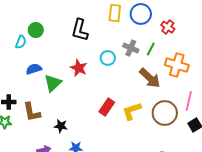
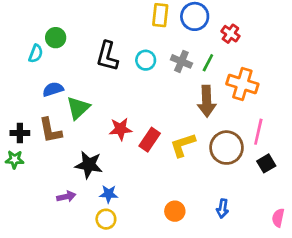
black L-shape: (80, 30) -> (107, 56), moved
cyan circle: (108, 58) -> (146, 60), moved
red star: (79, 68) -> (121, 129), moved, turned -30
brown arrow: (150, 78) -> (207, 101), turned 45
brown L-shape: (32, 112) -> (50, 130), moved
black star: (61, 126) -> (89, 165), size x1.5

